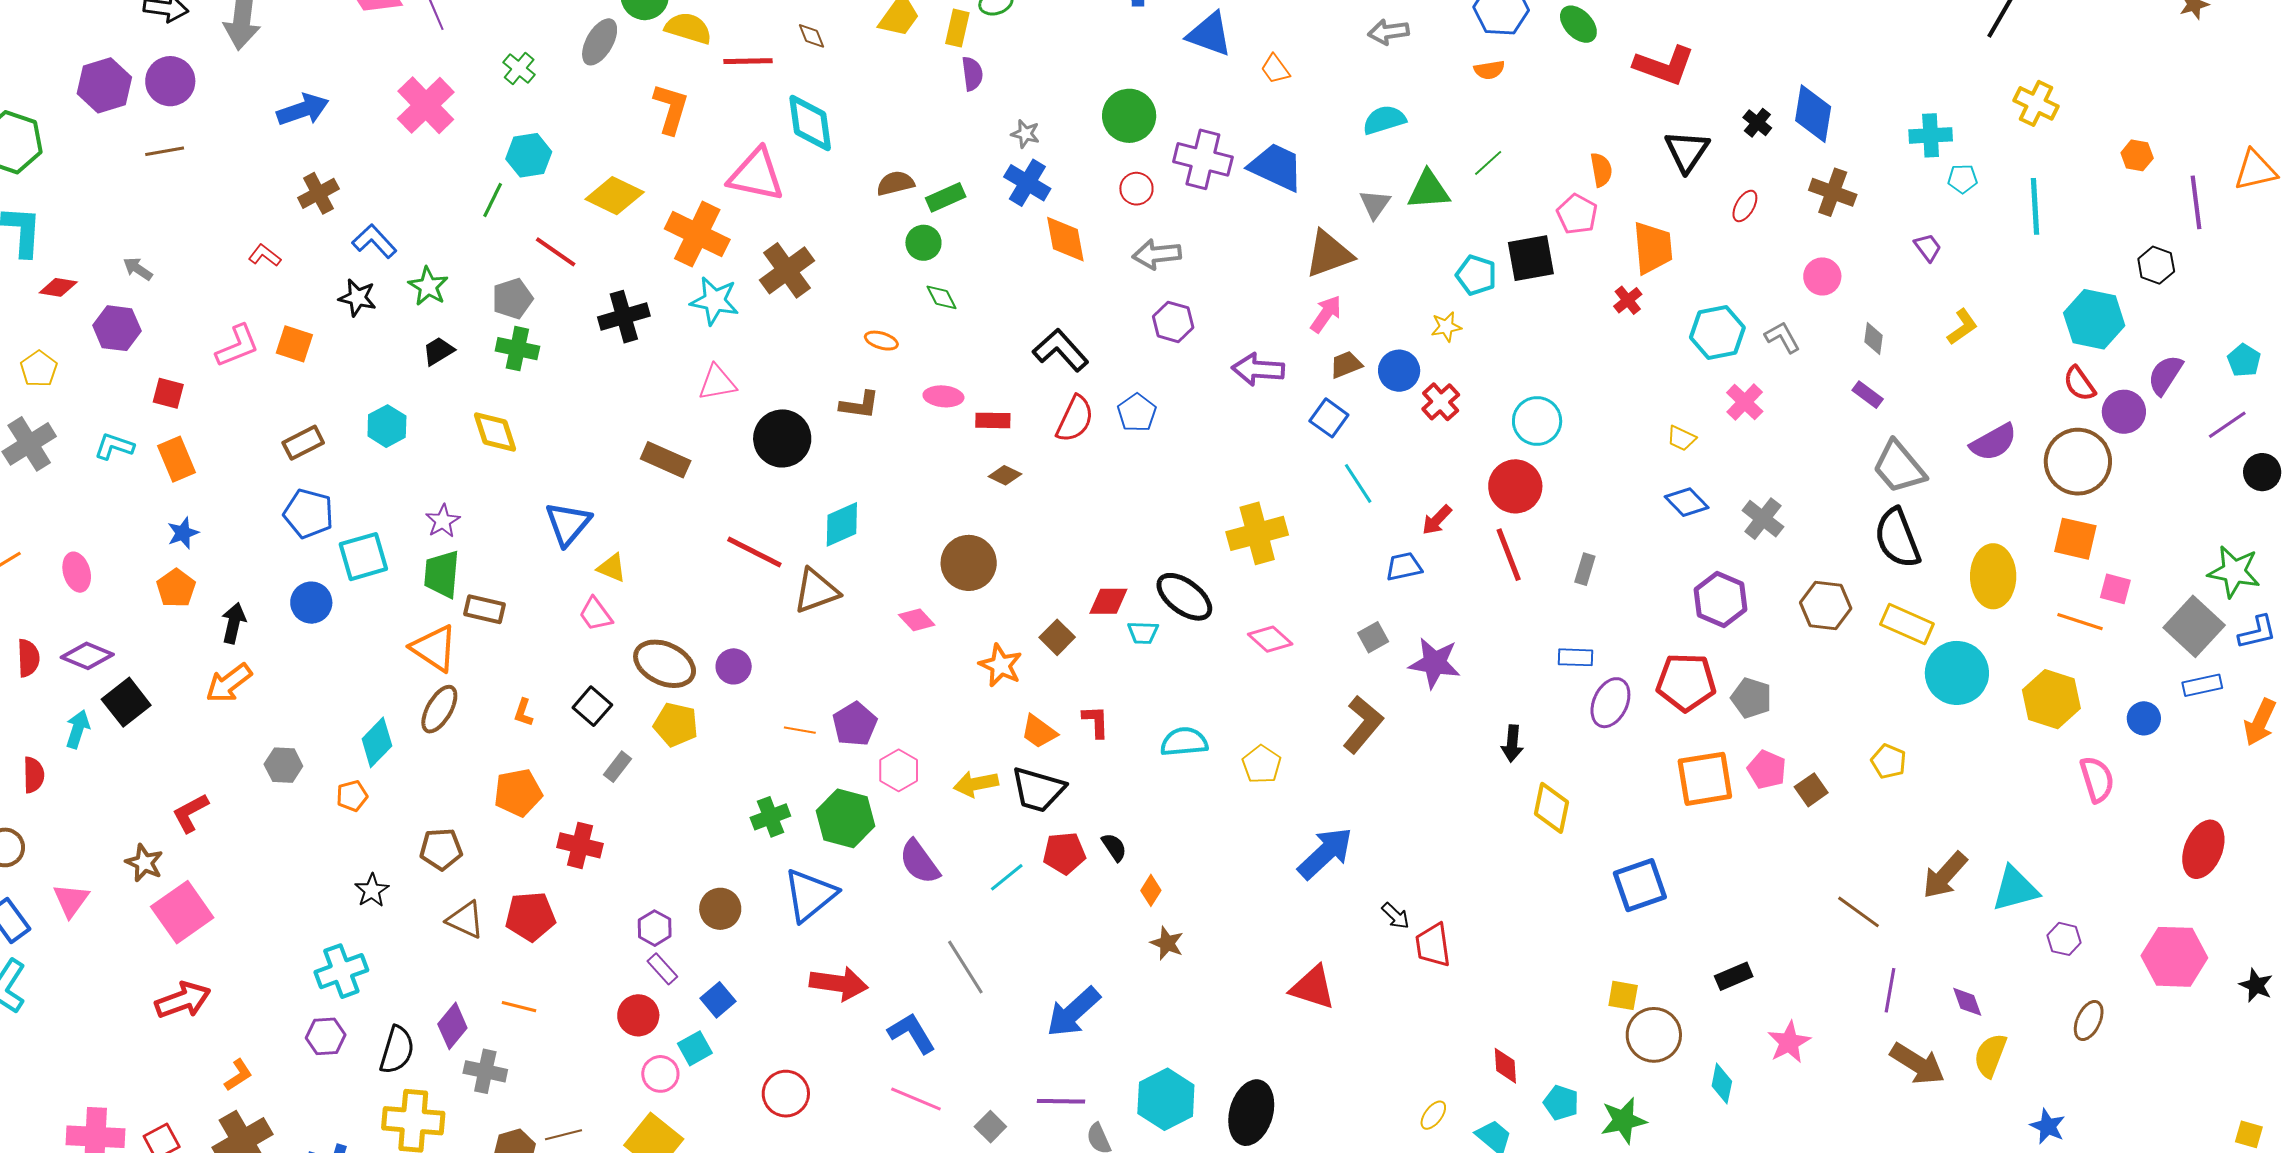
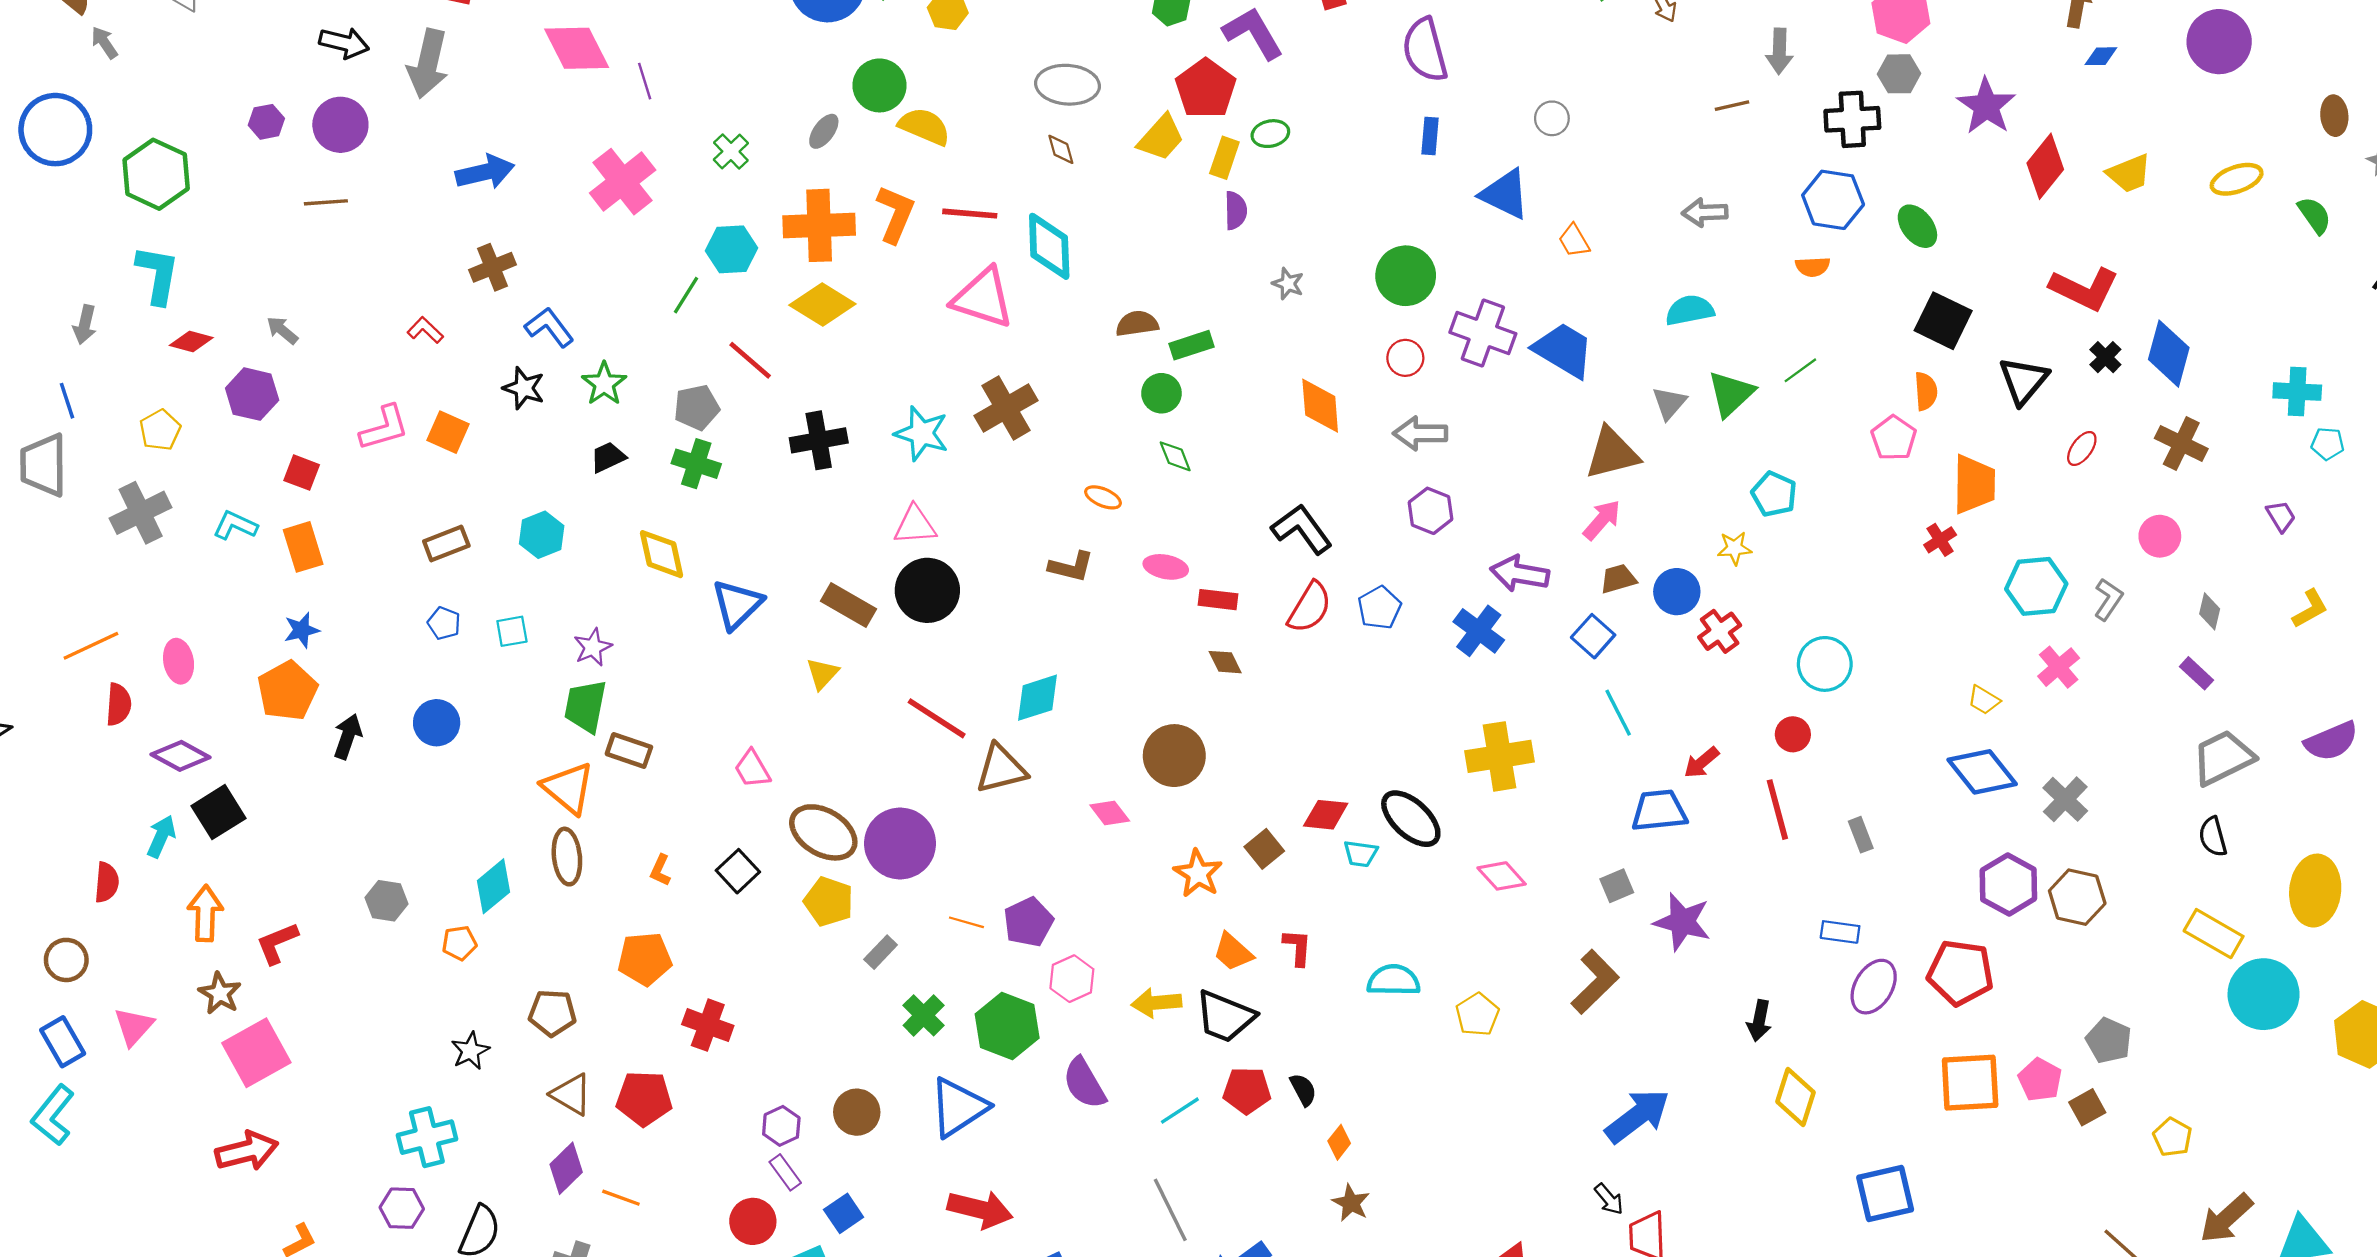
gray ellipse: (600, 42) -> (824, 131), size x0.7
red line: (748, 61) -> (970, 214), moved
red L-shape: (1664, 65) -> (2084, 289), moved
purple hexagon: (104, 85) -> (266, 122), size x0.6
blue cross: (1027, 183) -> (1479, 631), moved
green triangle: (1429, 190) -> (1731, 394), turned -45
orange cross: (697, 234) -> (819, 225), moved, turned -34
black square: (1531, 258) -> (1943, 321), moved, turned 30
gray L-shape: (1782, 337) -> (2108, 599), turned 57
black circle: (782, 438) -> (927, 590), moved
gray trapezoid: (1899, 467) -> (2223, 758), turned 98
brown diamond: (1005, 475) -> (1225, 662), turned 32
red circle: (1515, 486) -> (1793, 734), size x0.6
blue diamond: (1687, 502) -> (1982, 772), size x1.4
blue pentagon: (309, 514) -> (444, 623), size x0.6
blue triangle: (568, 524) -> (737, 604), moved
black semicircle: (1897, 538) -> (2213, 837), size x0.6
cyan square: (363, 557) -> (512, 631), moved, size x0.6
blue trapezoid: (1404, 567) -> (1659, 811), size x1.4
yellow triangle: (612, 568) -> (822, 674), moved, turned 44
gray rectangle: (1585, 569) -> (1861, 835), turned -44
orange pentagon: (176, 588) -> (287, 691), size x1.4
brown hexagon: (1826, 605) -> (2077, 897), moved
red semicircle: (28, 658) -> (119, 704), moved
purple circle: (734, 666) -> (900, 843), size x1.8
orange arrow: (229, 683) -> (205, 913), moved, turned 123
gray pentagon: (1751, 698) -> (2109, 1041), moved
brown ellipse: (439, 709) -> (567, 857), turned -42
yellow pentagon: (1889, 761) -> (2172, 1137), moved
gray rectangle: (617, 767) -> (881, 952), moved
green cross: (770, 817) -> (924, 1015), turned -30
blue arrow: (1325, 853) -> (1637, 1116), moved
gray line: (965, 967) -> (1170, 1210), moved
purple diamond: (452, 1026) -> (566, 1168), moved

